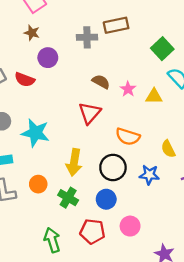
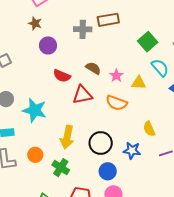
red semicircle: (25, 80) -> (62, 76), moved
red triangle: (90, 113) -> (82, 95), turned 35
orange semicircle: (128, 137) -> (117, 103), moved
blue circle: (106, 199) -> (108, 171), moved

